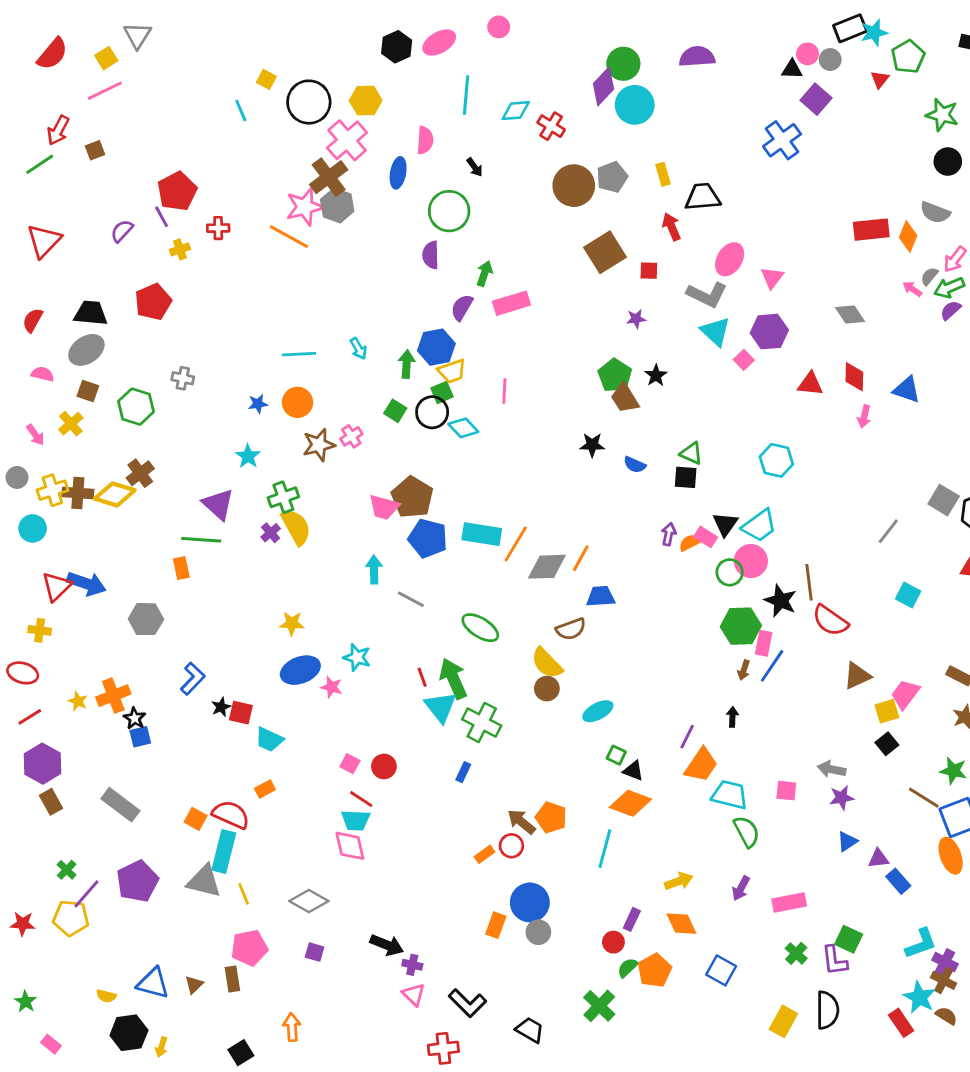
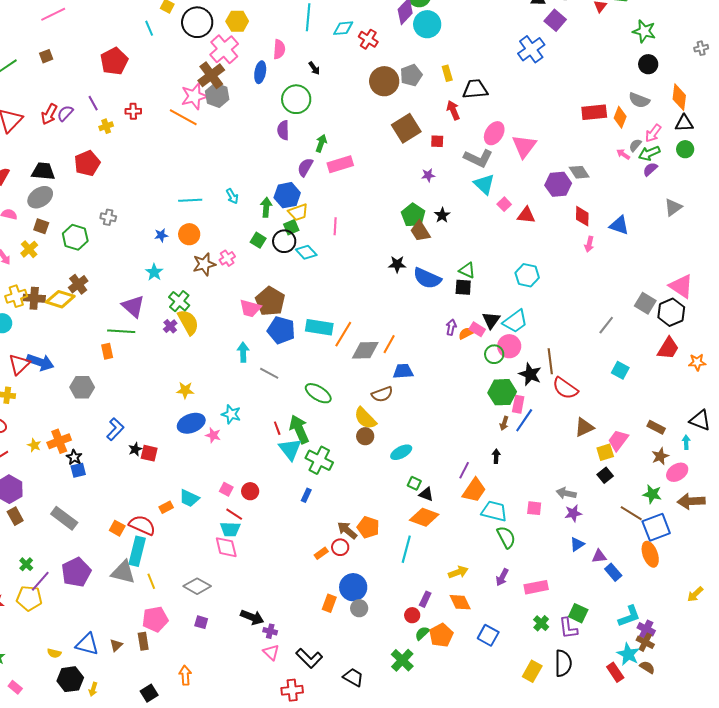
red arrow: (58, 130) -> (49, 114), moved
red pentagon: (177, 191) -> (114, 61), moved
pink triangle: (772, 278) -> (524, 146), size x1.5
purple hexagon: (769, 332) -> (558, 184), moved
red triangle: (810, 384) -> (526, 215), moved
blue semicircle: (635, 465) -> (427, 278), size x1.8
green cross: (283, 497) -> (179, 301), turned -30
cyan trapezoid: (269, 740) -> (189, 498), moved

